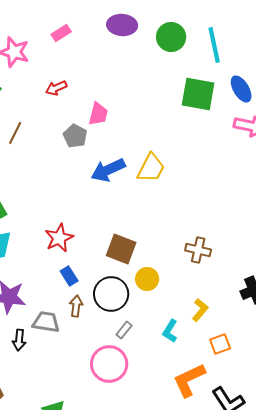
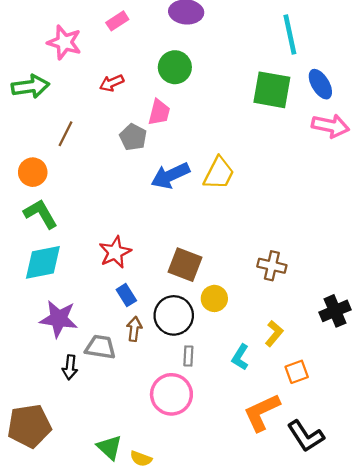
green circle: (171, 37) -> (175, 67), moved
gray rectangle: (124, 330) -> (188, 356), turned -36

